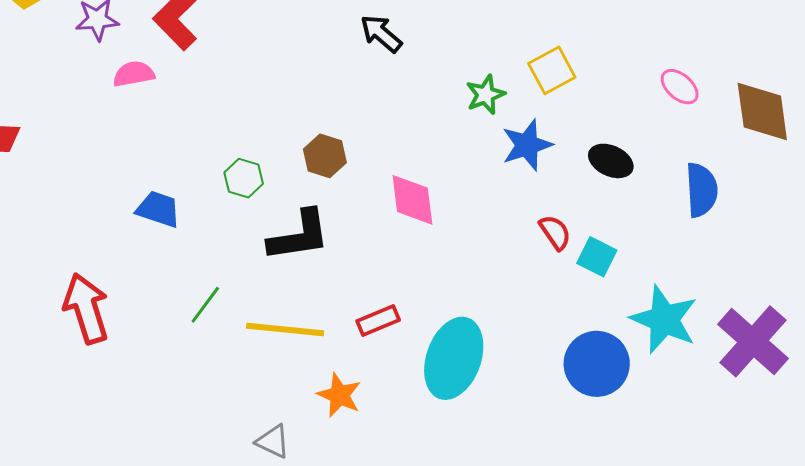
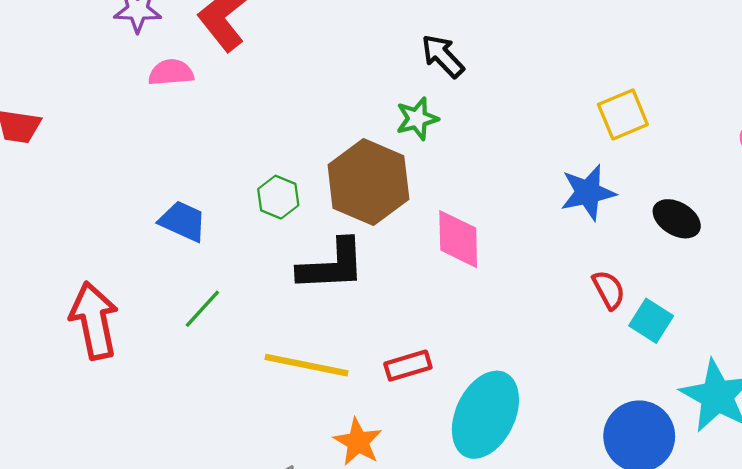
green star: (486, 95) -> (417, 119), moved
brown hexagon: (325, 156) -> (368, 182), size x1.8
green line: (205, 305) -> (202, 309), moved

